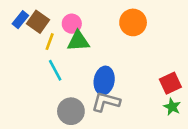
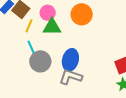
orange circle: (133, 22) -> (82, 14), moved
gray circle: (71, 111) -> (40, 61), moved

